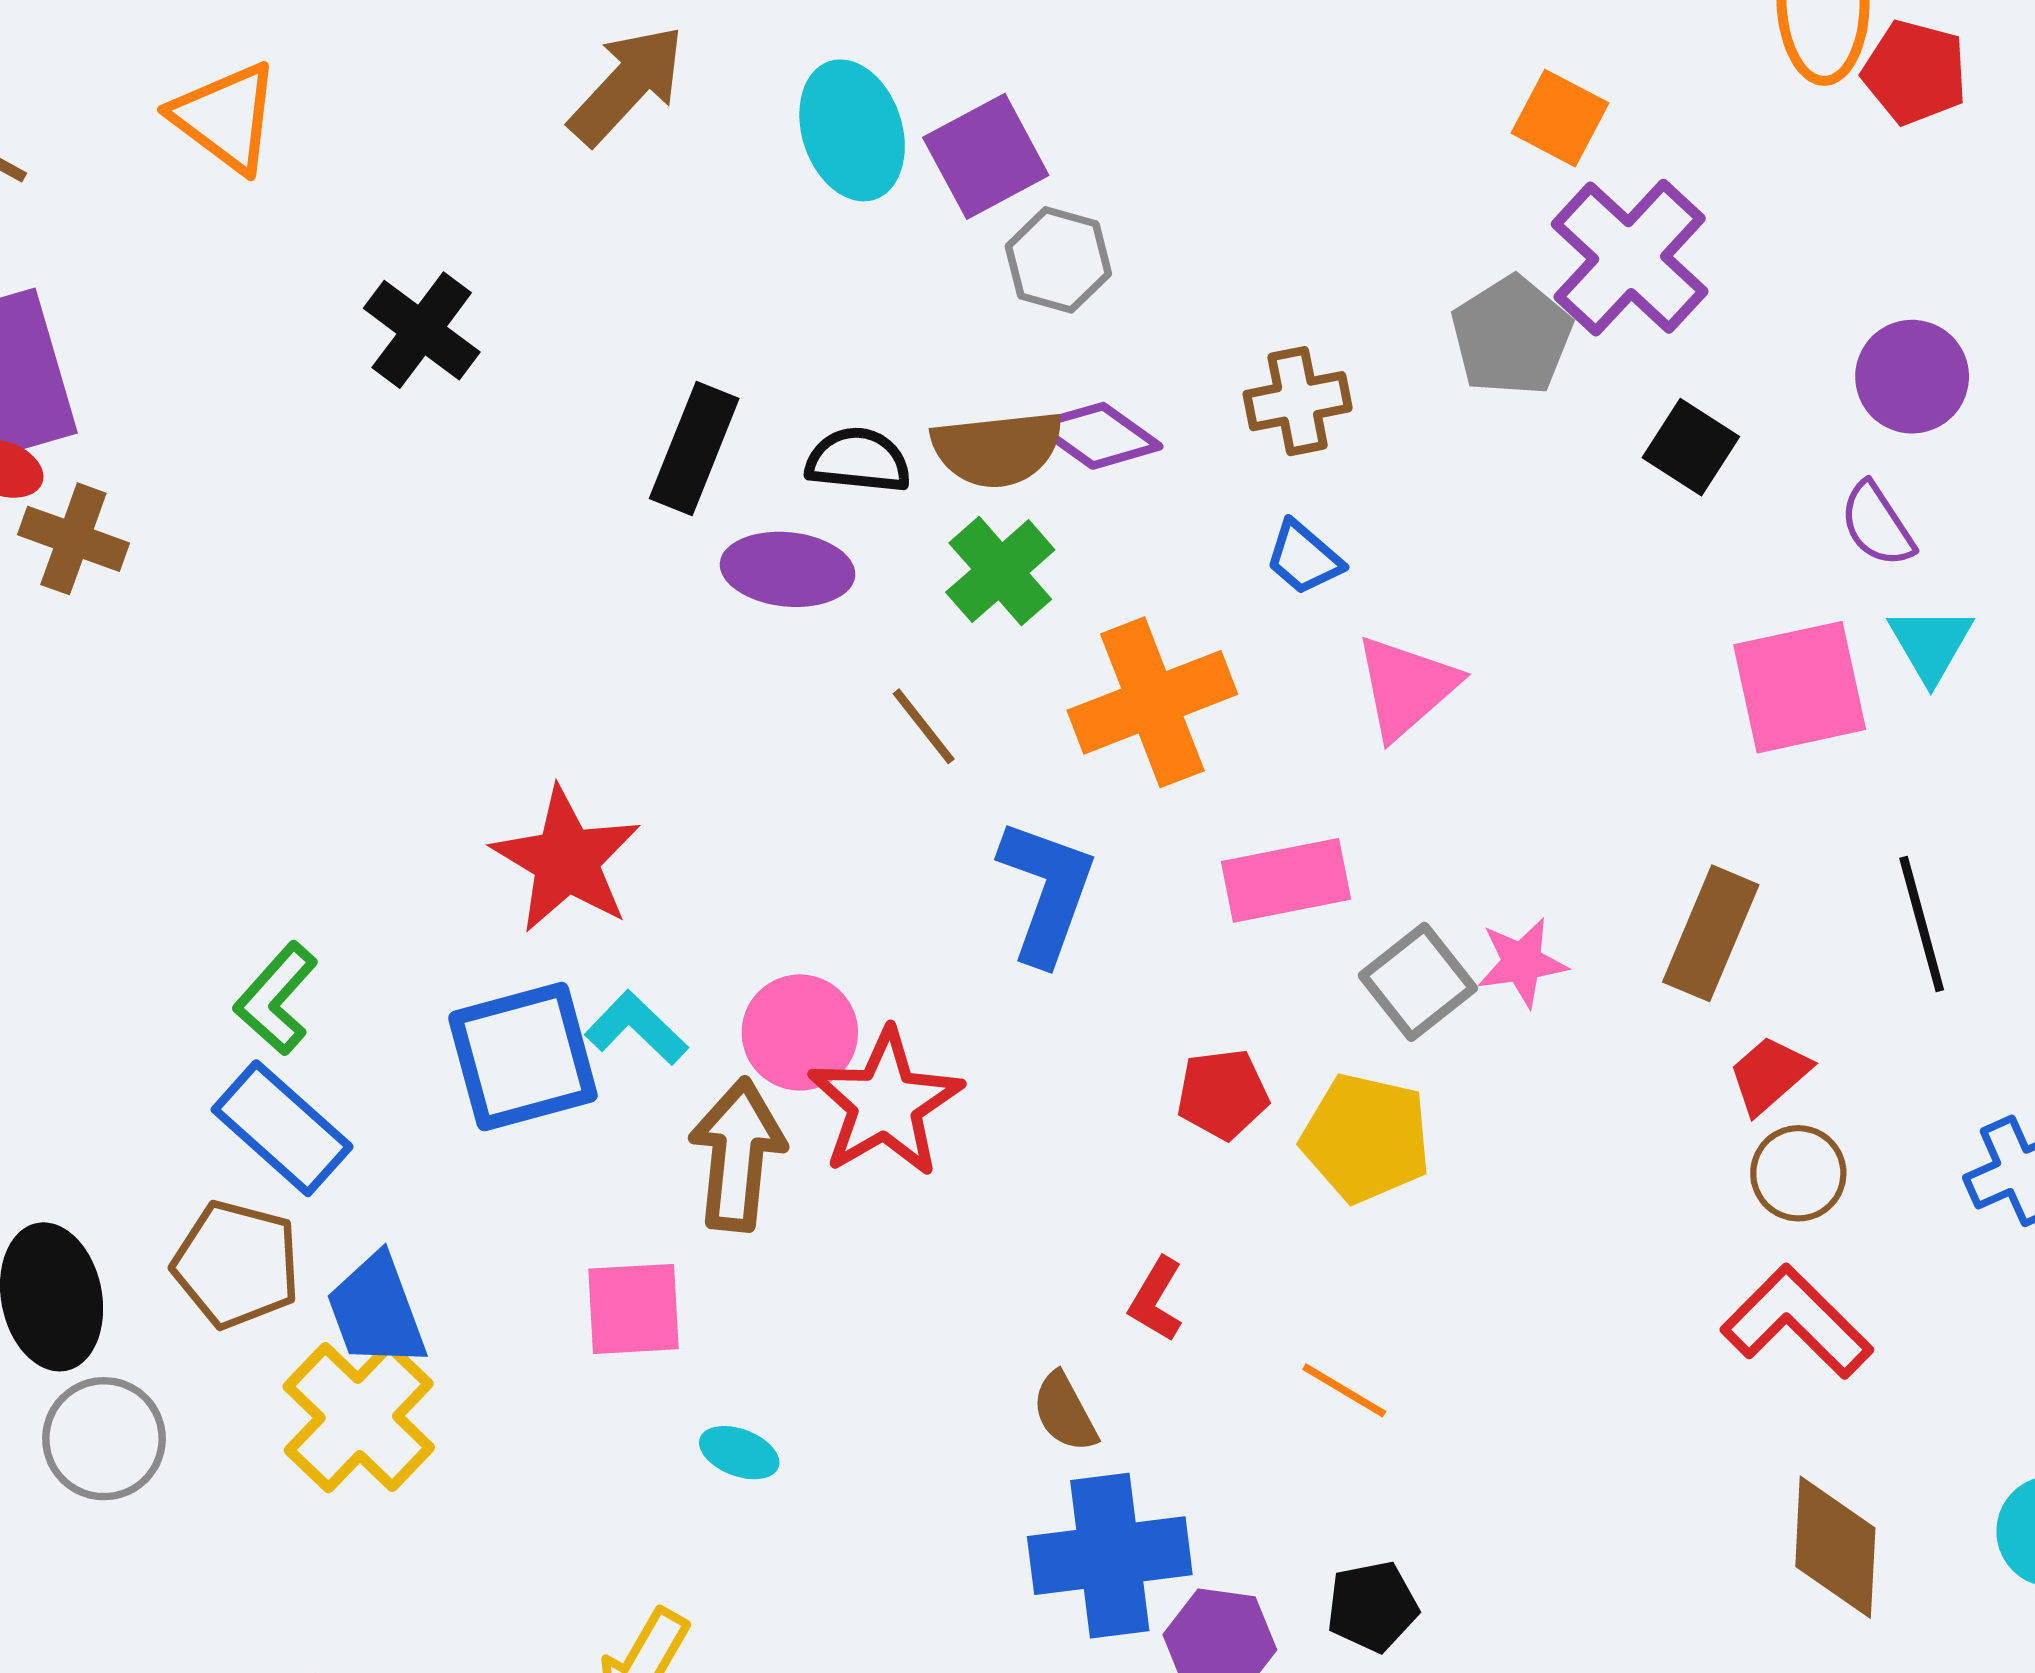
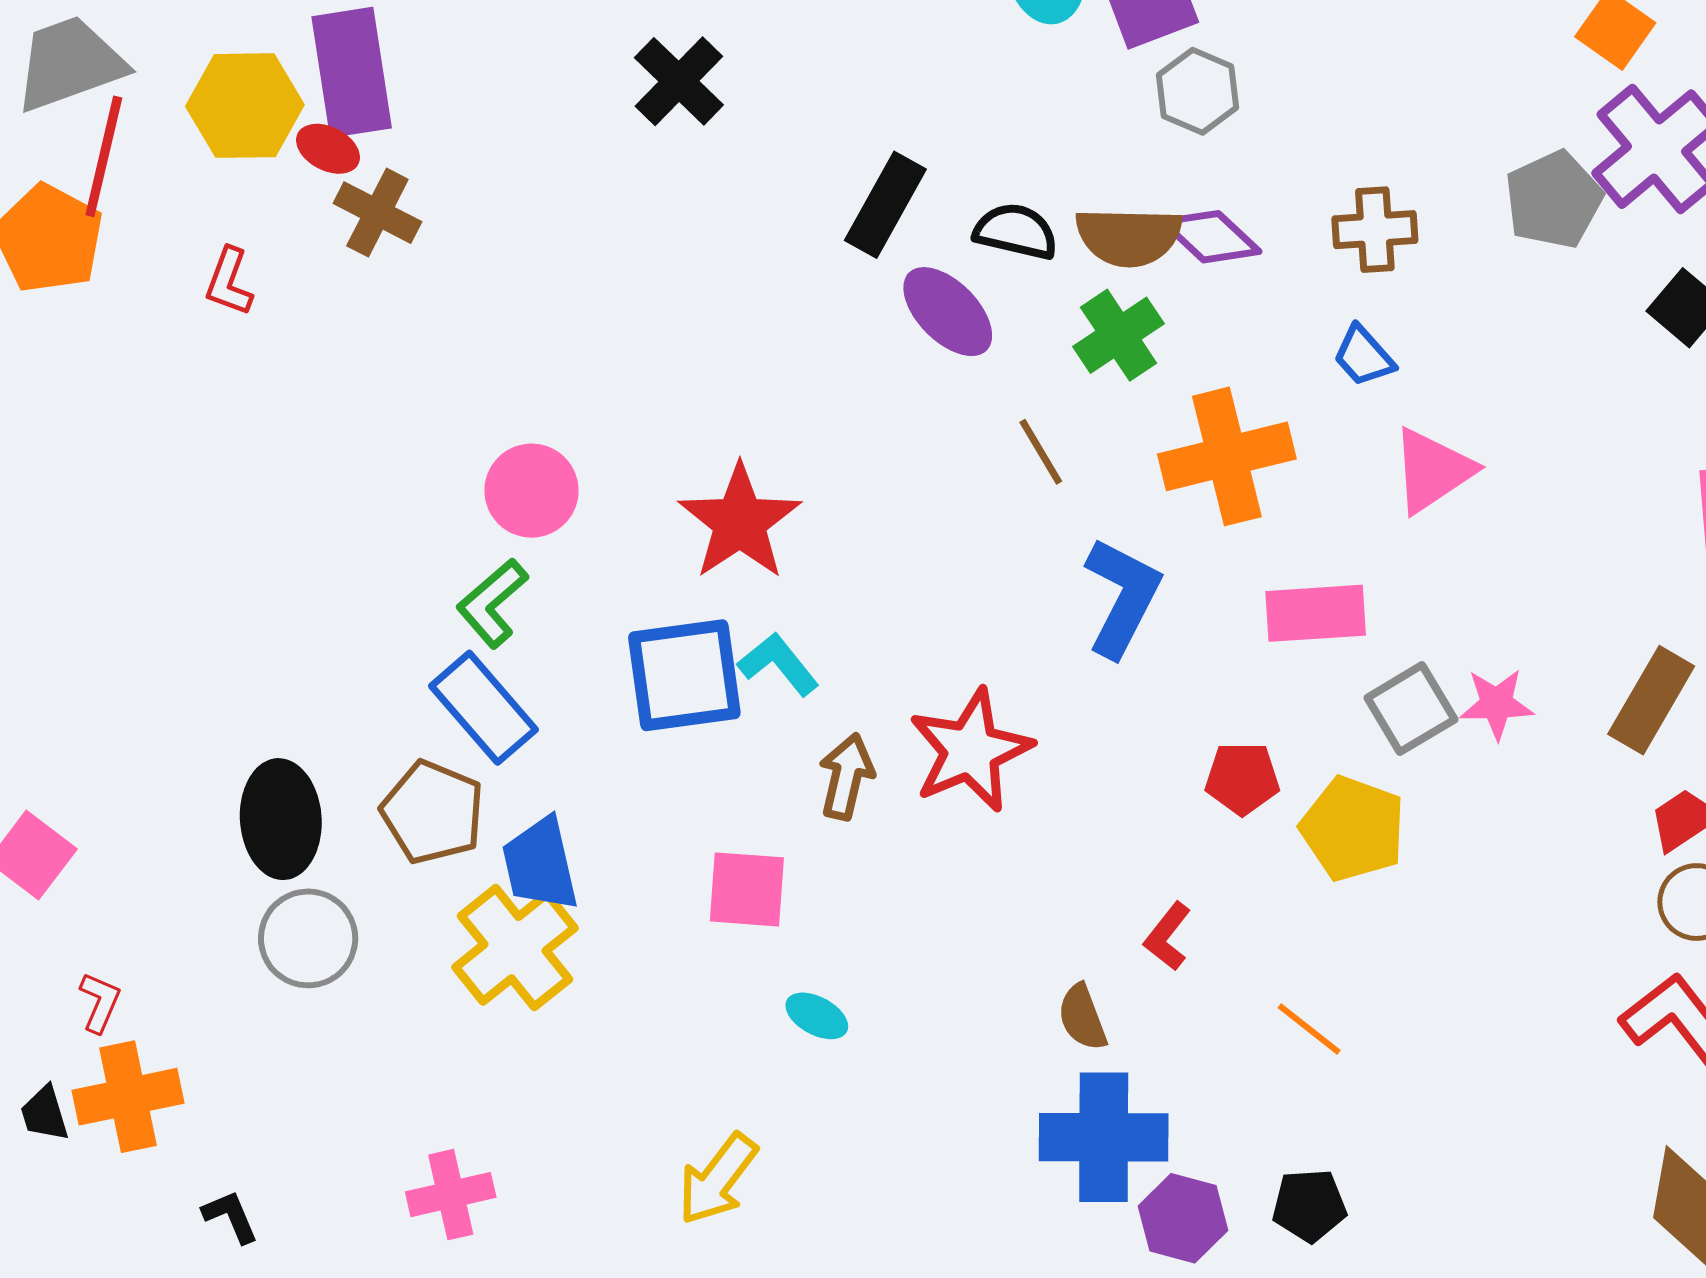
purple ellipse: (788, 569) -> (948, 312), turned 32
pink circle: (800, 1032) -> (531, 491), moved
brown arrow: (737, 1155) -> (846, 776), size x0.7

